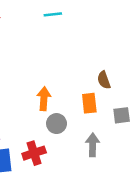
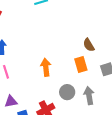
gray circle: (57, 124) -> (67, 92), moved

